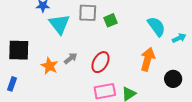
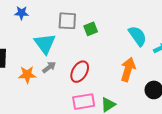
cyan triangle: (59, 24) -> (45, 44), moved
orange star: (49, 66) -> (27, 75), turned -30

